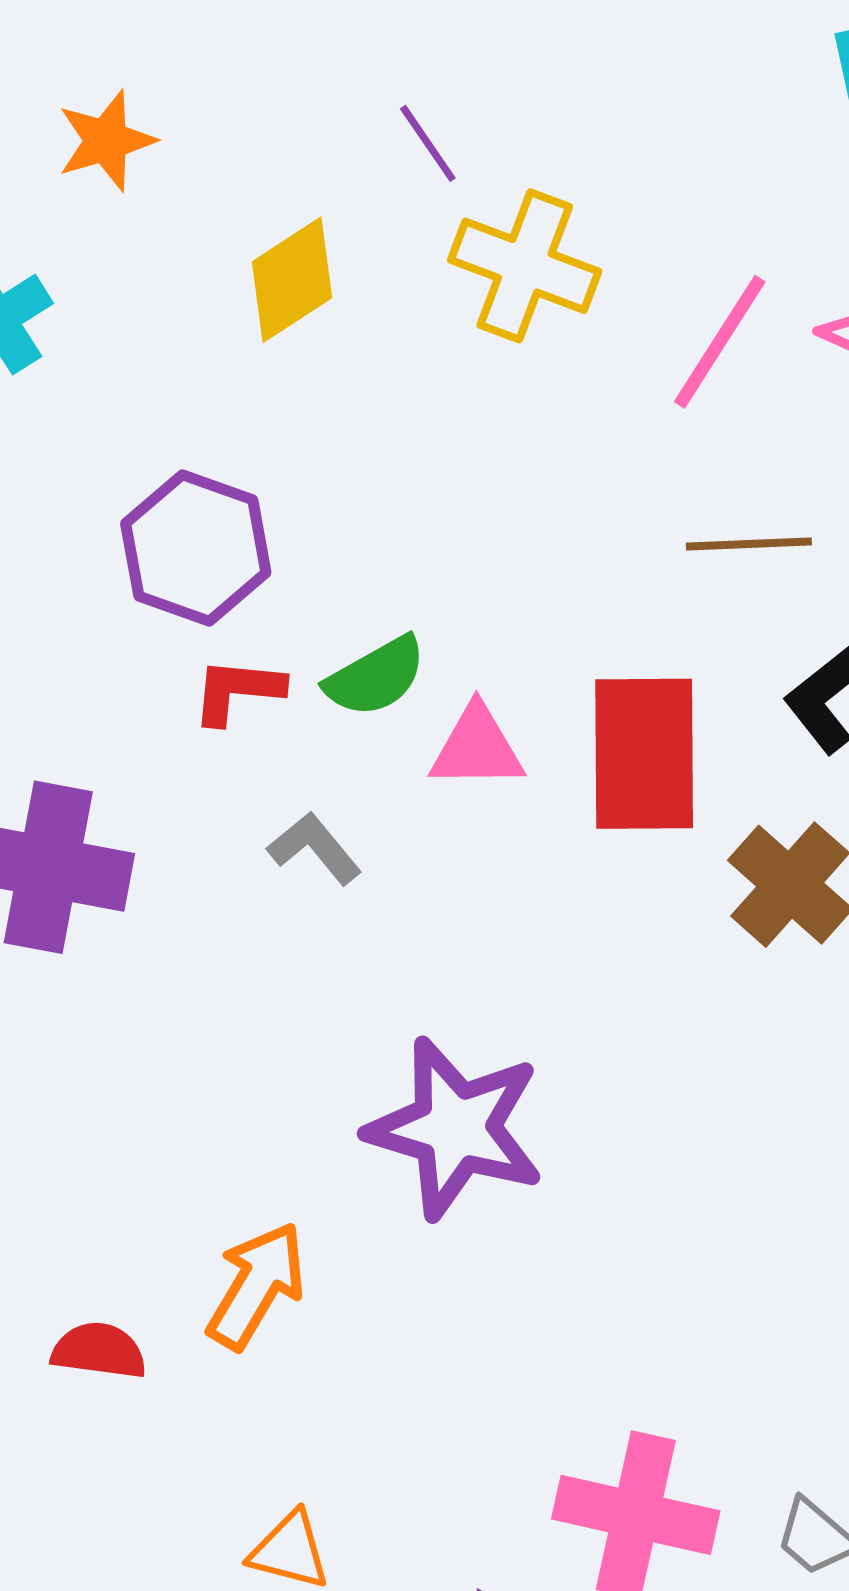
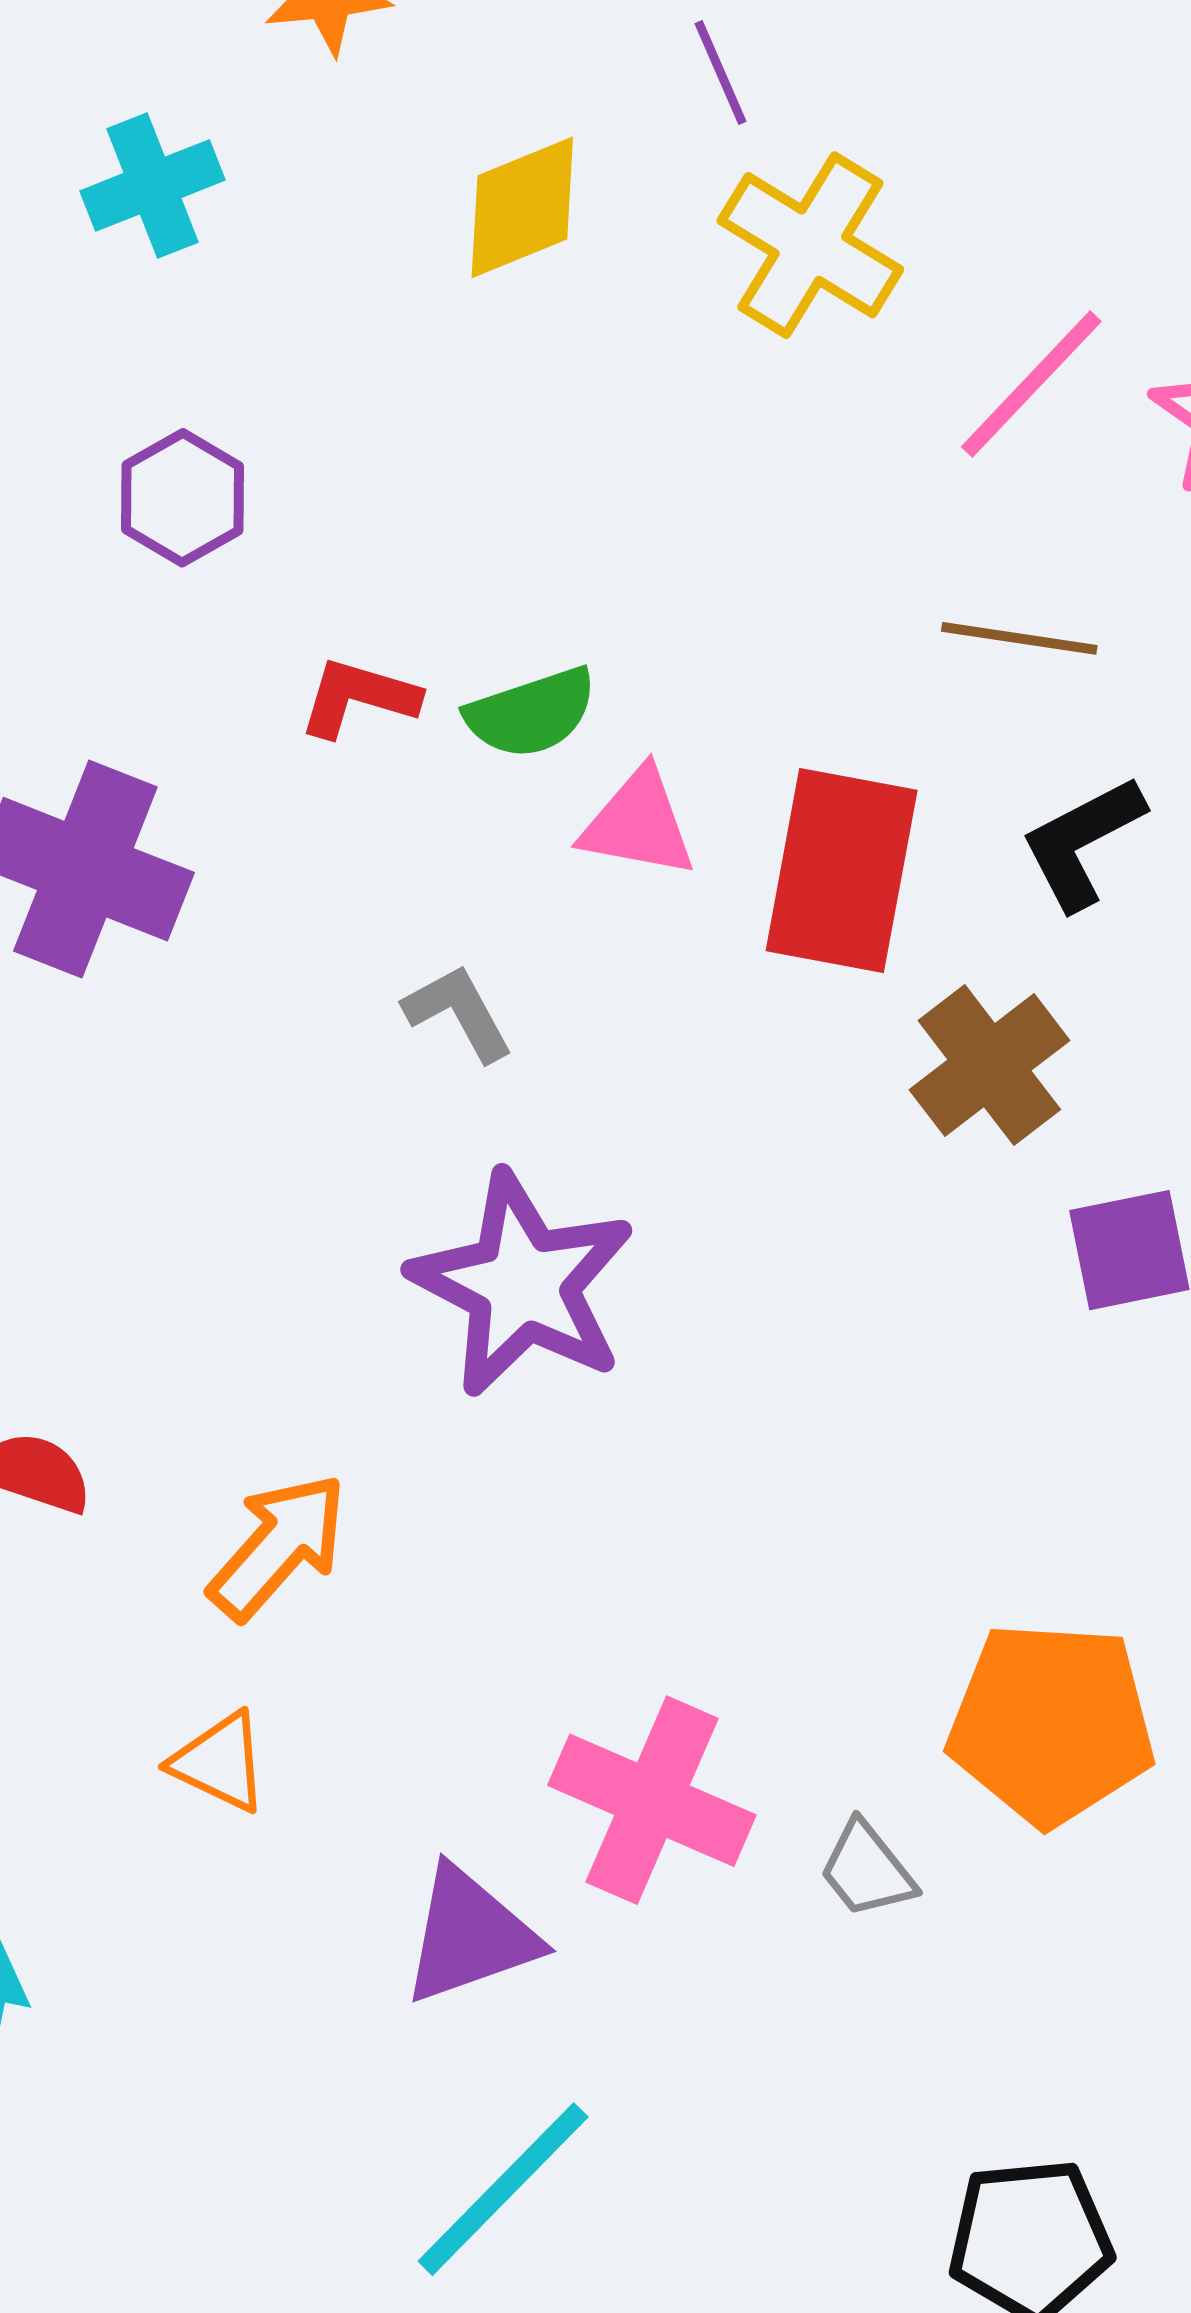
purple hexagon: (196, 548) -> (182, 498), moved, size x0.7
gray L-shape: (315, 848) -> (459, 1013), moved
orange arrow: (256, 1286) -> (278, 1546), moved

